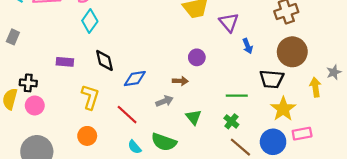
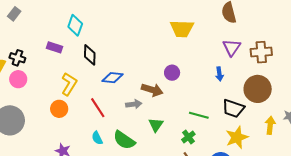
cyan diamond: (90, 21) -> (75, 25), moved, turned -30
purple triangle: (229, 22) -> (232, 47), moved
brown arrow: (180, 81) -> (152, 90), size x1.5
orange circle: (87, 136) -> (59, 109), moved

